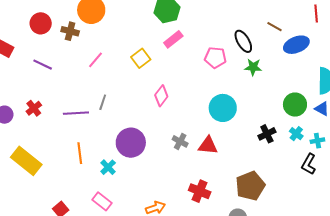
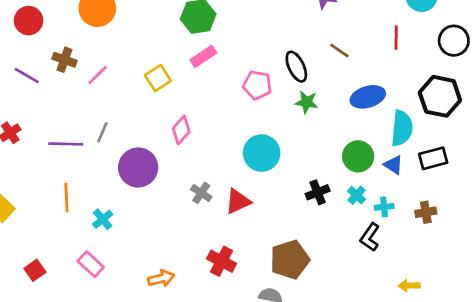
brown cross: (70, 31) -> (64, 60), moved
blue ellipse: (296, 45) -> (368, 97), moved
purple circle: (131, 143) -> (138, 167), moved
red triangle: (208, 145) -> (238, 201), turned -35

